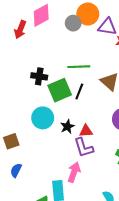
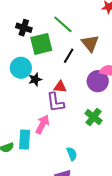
green line: (79, 67) -> (63, 24), turned 35
black line: (79, 92) -> (69, 56), moved
black star: (67, 127) -> (35, 79), moved

